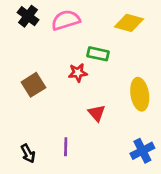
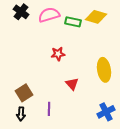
green rectangle: (98, 54) -> (73, 22), moved
brown square: (33, 85) -> (24, 93), moved
black arrow: (28, 153) -> (21, 114), turned 32

